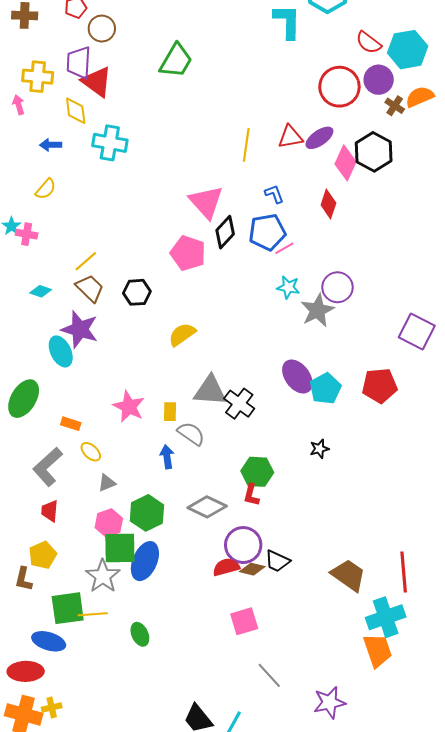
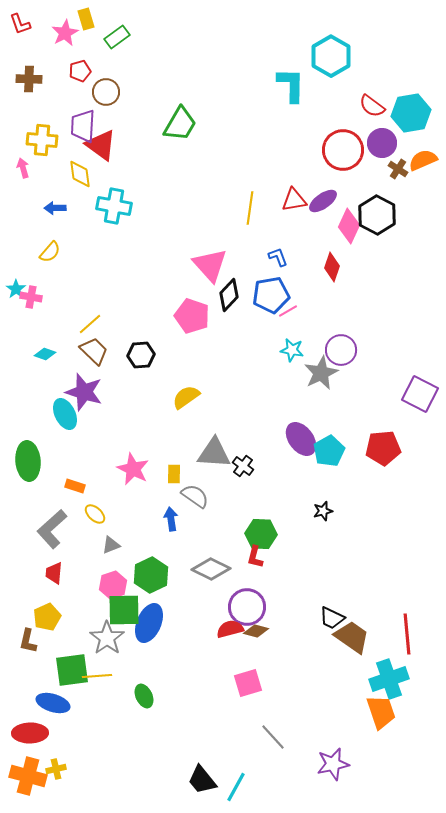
green ellipse: (24, 399) -> (28, 461), turned -36
black cross: (239, 404) -> (243, 466), size x0.7
black trapezoid: (277, 561) -> (332, 618), moved

